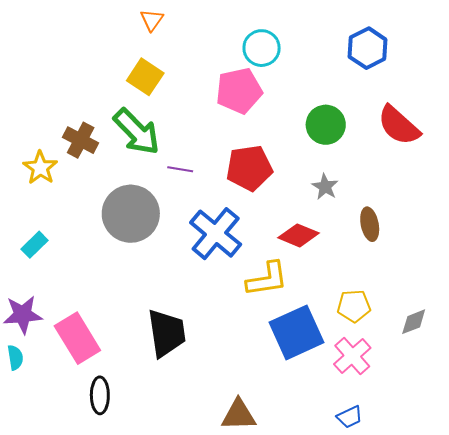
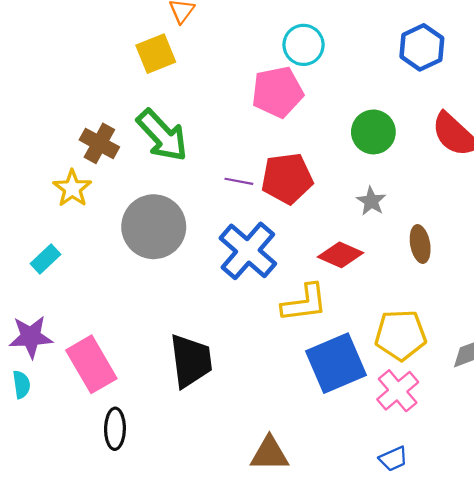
yellow square: (145, 77) -> (156, 54), moved, turned 33
yellow star: (40, 168) -> (72, 188), moved
purple line: (180, 169) -> (239, 181), moved
yellow pentagon: (354, 306) -> (401, 335), size x1.4

